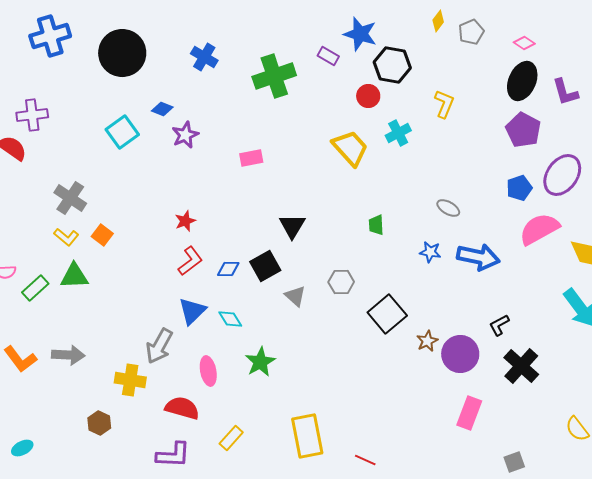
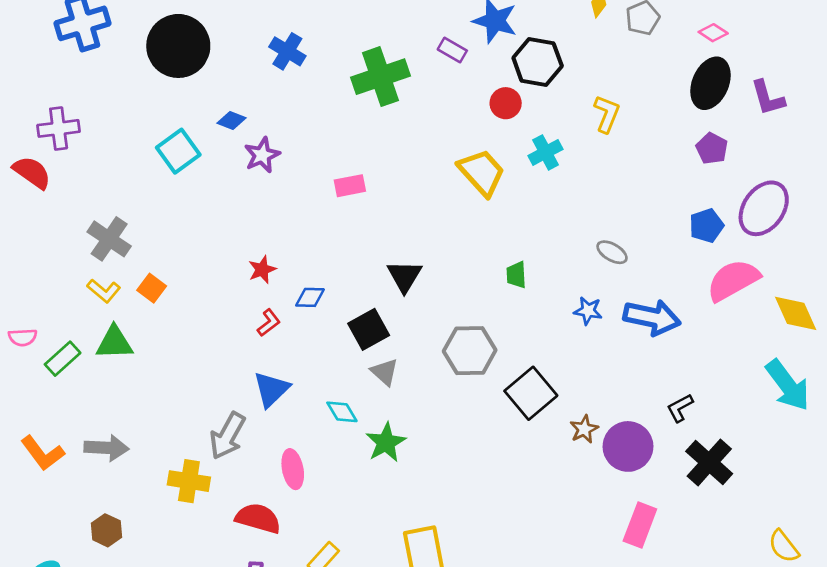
purple pentagon: (523, 130) -> (712, 148), size x0.7
red L-shape: (190, 261) -> (269, 323), size x0.7
blue diamond: (228, 269) -> (310, 297), moved
gray hexagon: (341, 282) -> (470, 351), size x1.5
gray triangle: (295, 296) -> (385, 372), moved
cyan diamond: (230, 319) -> (342, 412), moved
green star: (260, 362) -> (386, 442), moved
brown hexagon: (99, 423) -> (106, 530), moved

